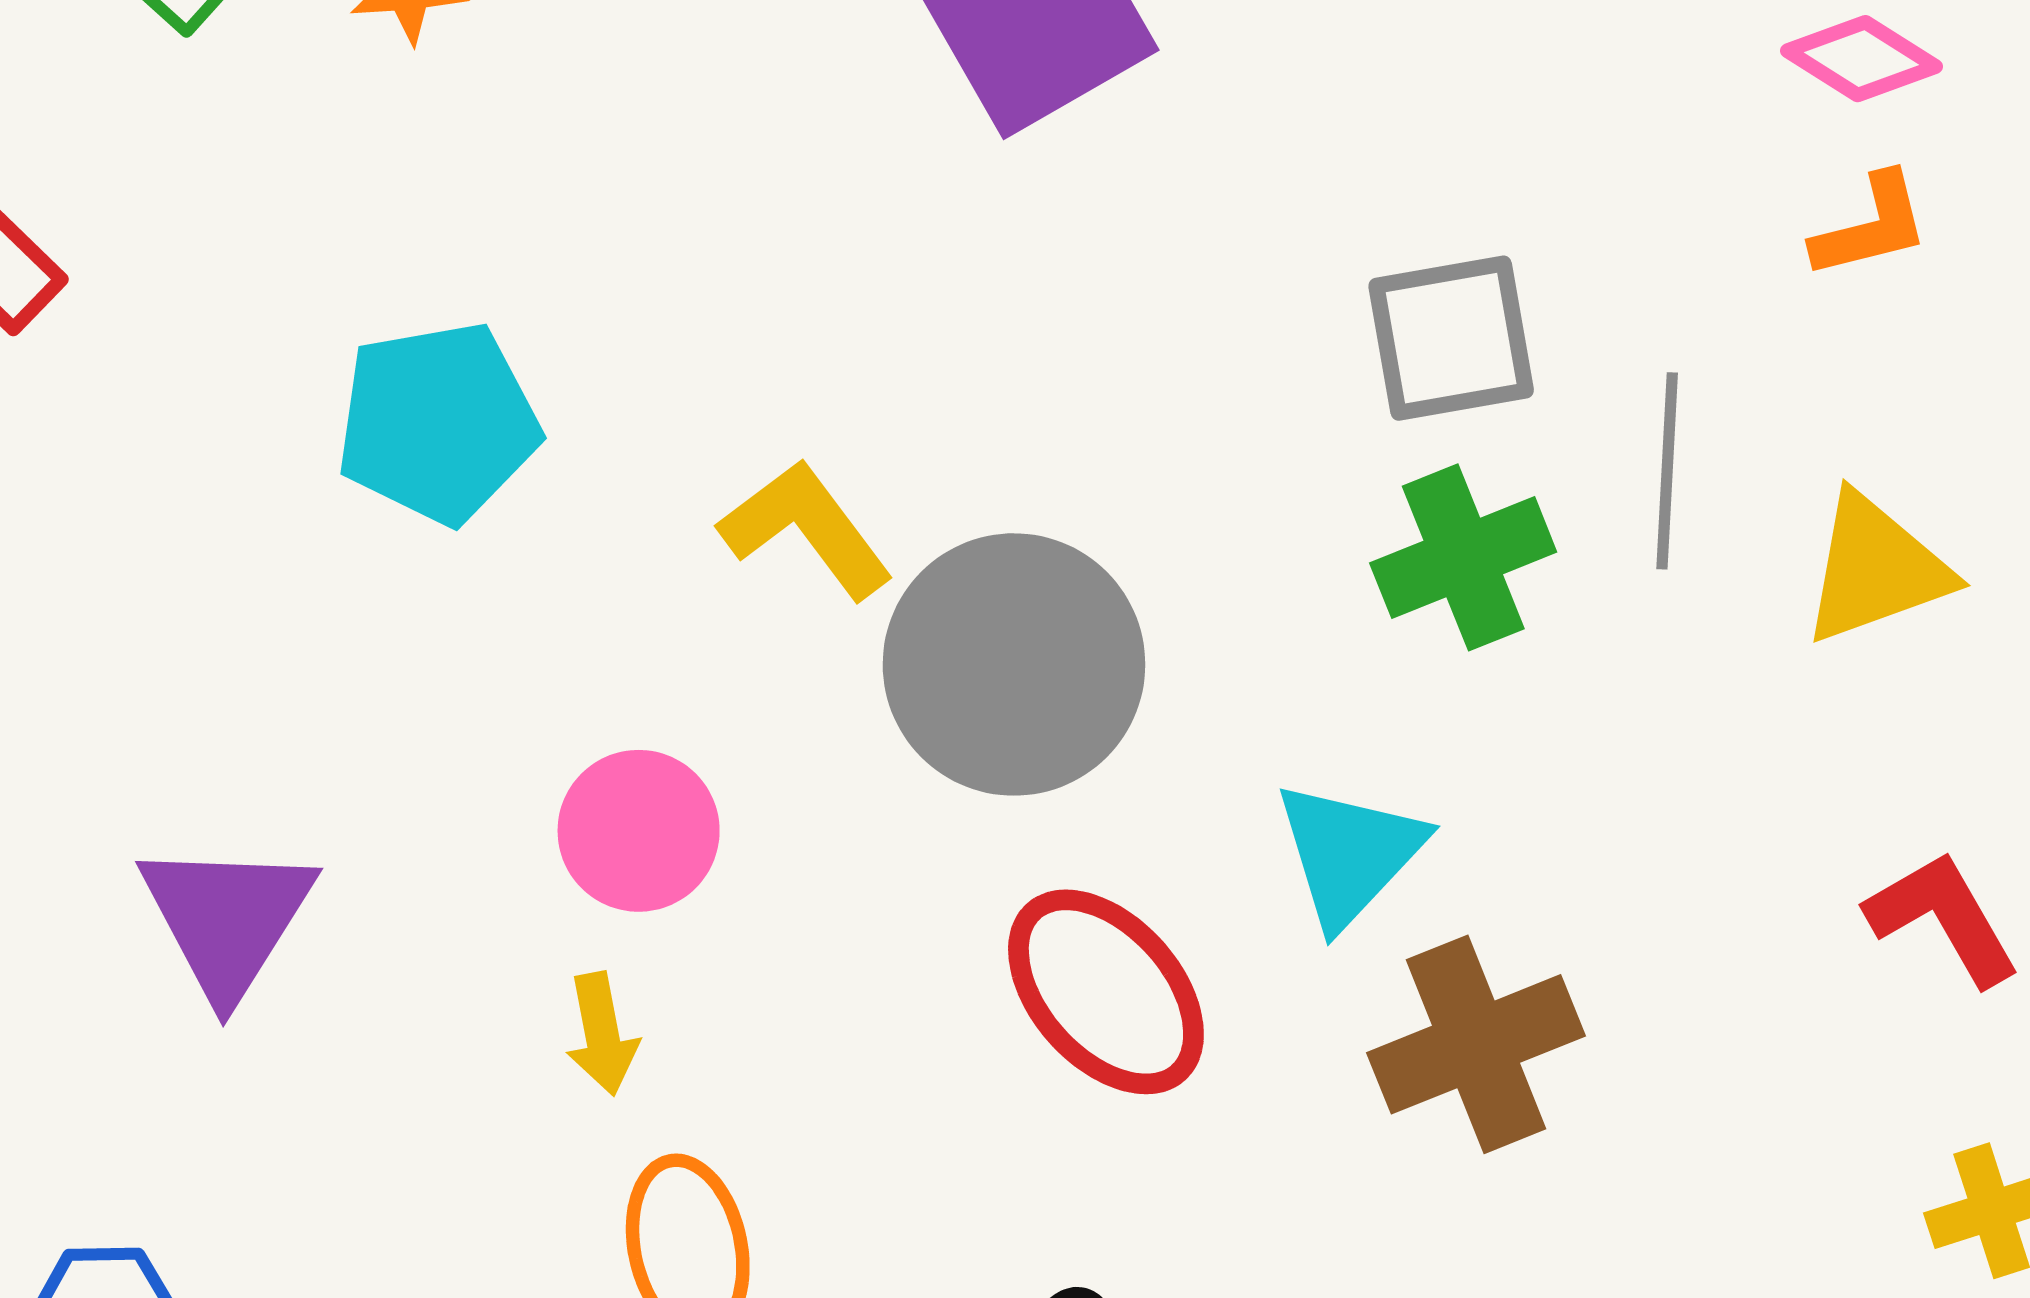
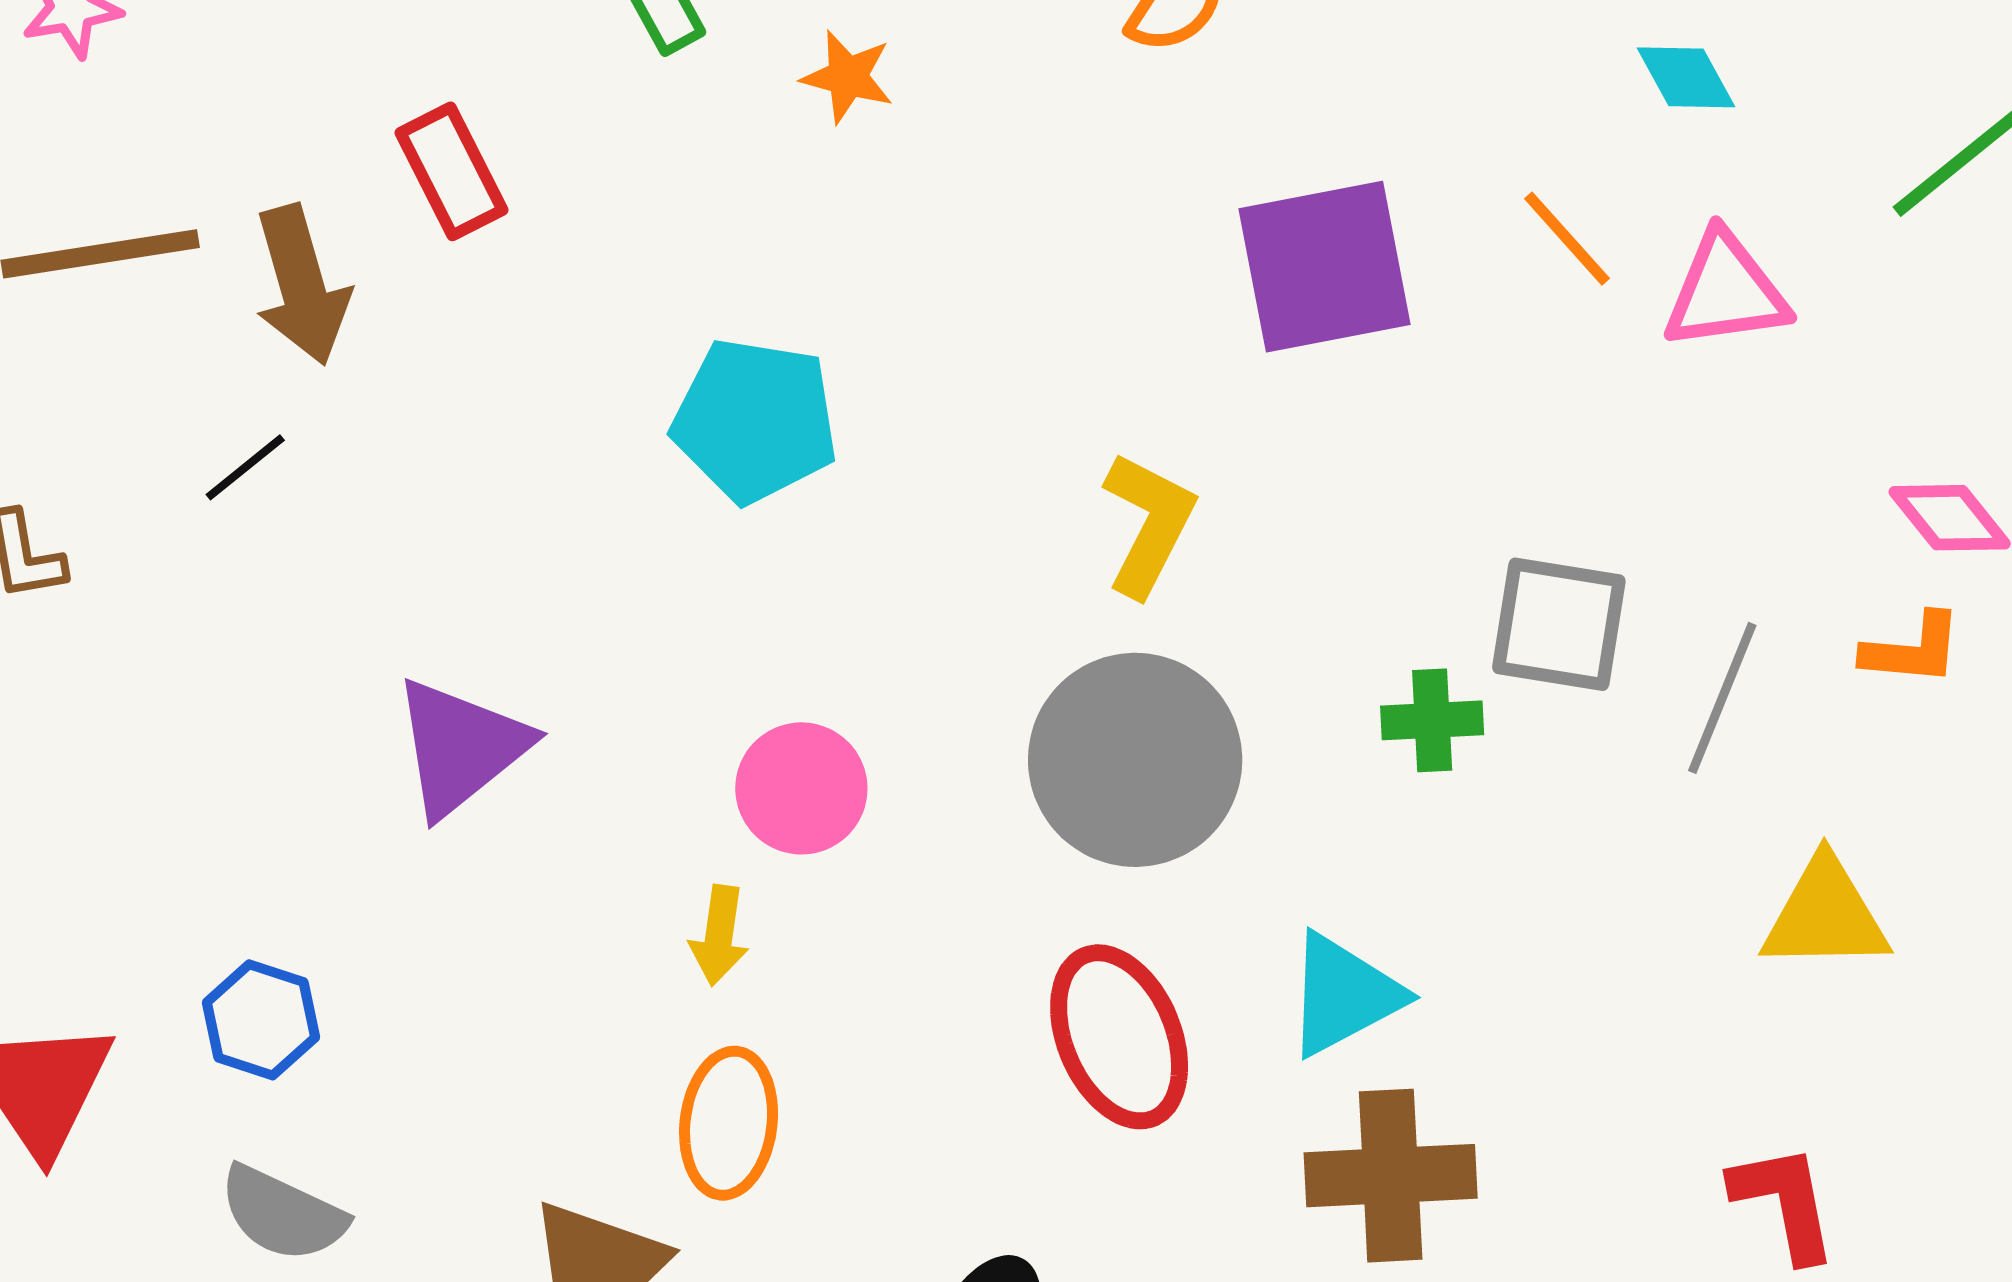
gray line: (1667, 471) -> (1722, 698), moved
yellow L-shape: (806, 529) -> (1149, 524), moved, turned 45
green cross: (1463, 557) -> (1432, 720), moved, size x0.7

